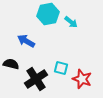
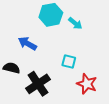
cyan square: (61, 68) -> (69, 62), moved

